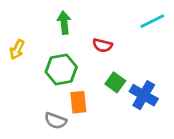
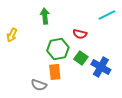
red semicircle: (102, 45) -> (80, 34), moved
green hexagon: (61, 70) -> (58, 49), moved

